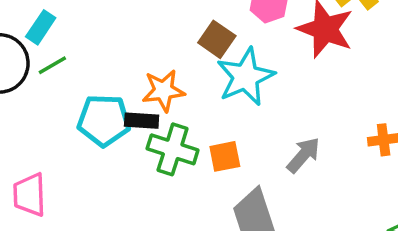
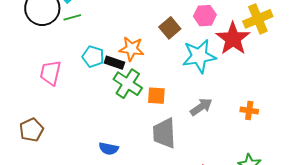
cyan star: (246, 77) -> (199, 56), moved
cyan pentagon: (104, 120) -> (93, 57), size x0.7
pink trapezoid: (29, 195) -> (50, 73), moved

